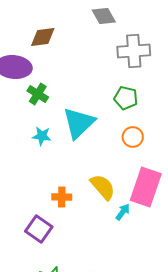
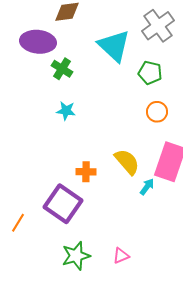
gray cross: (134, 51) -> (158, 26), turned -32
cyan triangle: (79, 123) -> (114, 46), moved, turned -33
purple square: (39, 229) -> (63, 204), size x1.4

